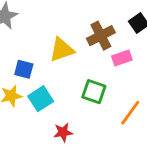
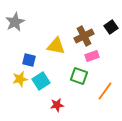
yellow triangle: (62, 50) -> (56, 46), turned 30
pink rectangle: (122, 58) -> (92, 56), moved

